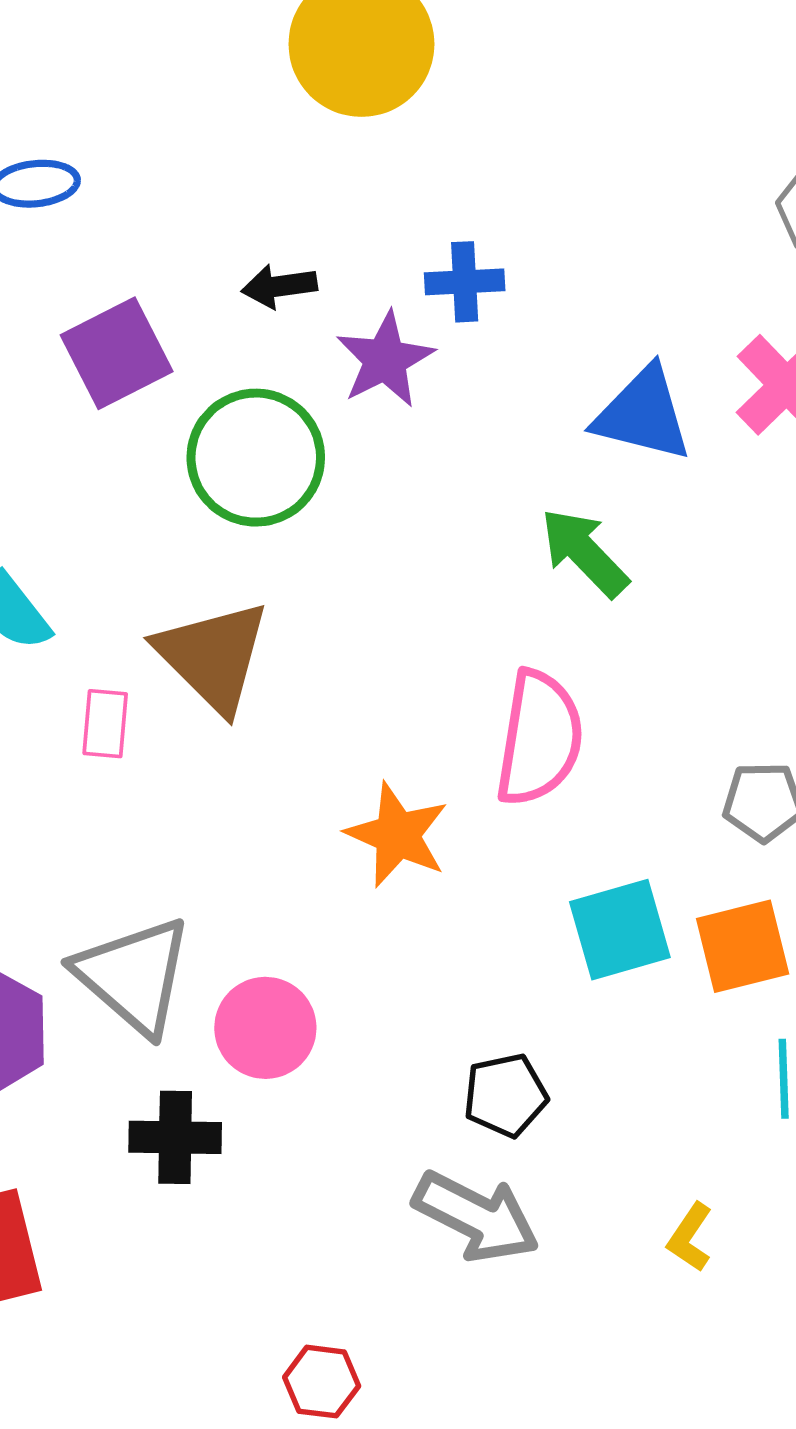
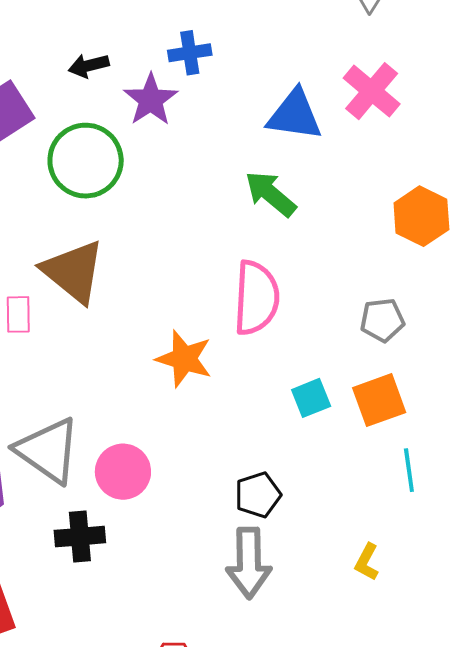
cyan square: (620, 930) -> (311, 398), size x0.7
gray arrow: (476, 1217) -> (249, 563), turned 68

